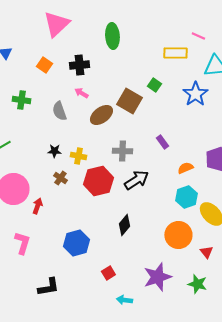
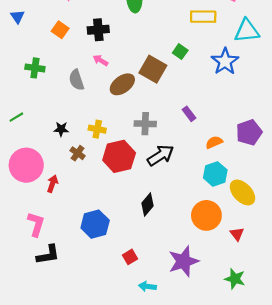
black star: (54, 151) -> (61, 129), moved
green star: (197, 284) -> (235, 279), moved
black L-shape: (48, 287) -> (48, 255), moved

